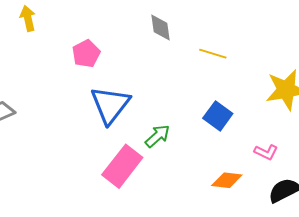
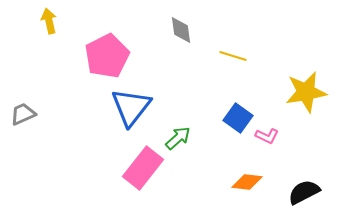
pink pentagon: (86, 54) -> (107, 56), size x1.6
pink L-shape: (266, 152) -> (267, 136), moved

